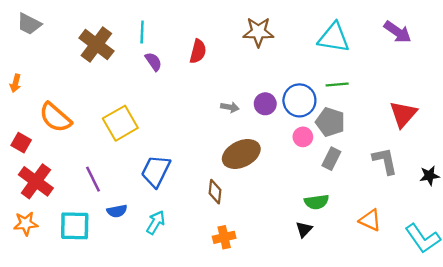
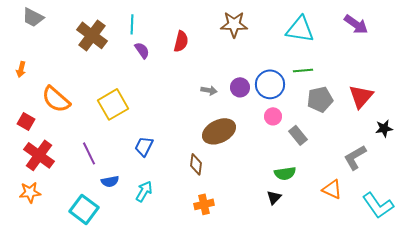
gray pentagon: (330, 122) -> (320, 99), moved, turned -30
gray rectangle: (331, 159) -> (298, 135), turned -66
gray L-shape: (385, 161) -> (355, 157), moved, turned -108
blue trapezoid: (156, 171) -> (144, 146), size x0.7
black star: (429, 176) -> (384, 128), moved
cyan square: (75, 226) -> (84, 209), moved, turned 36

